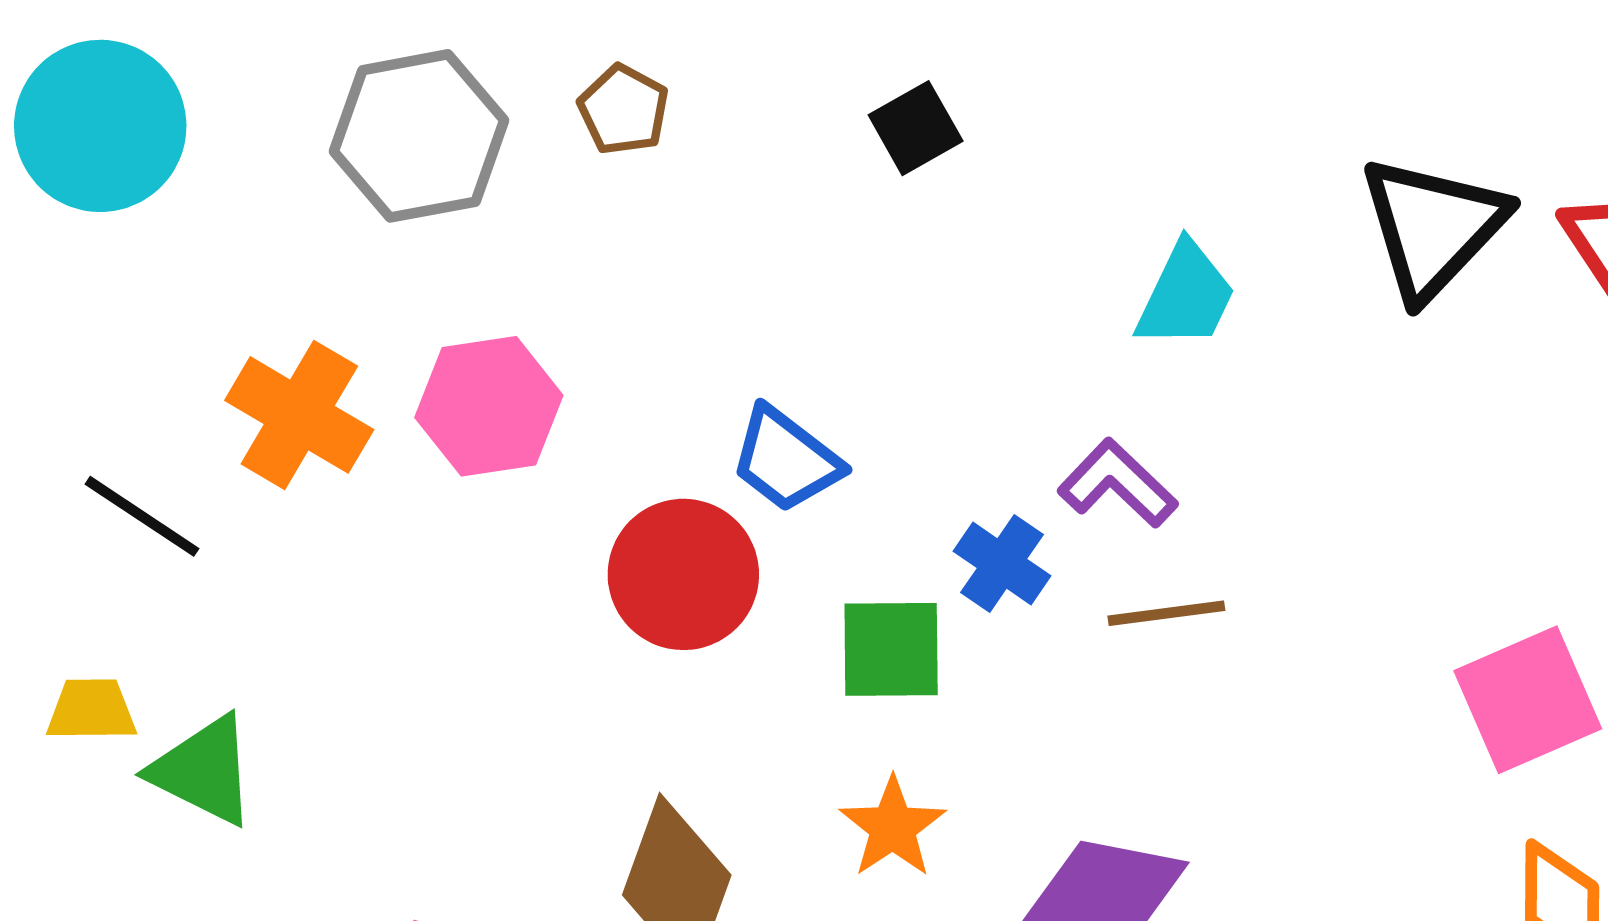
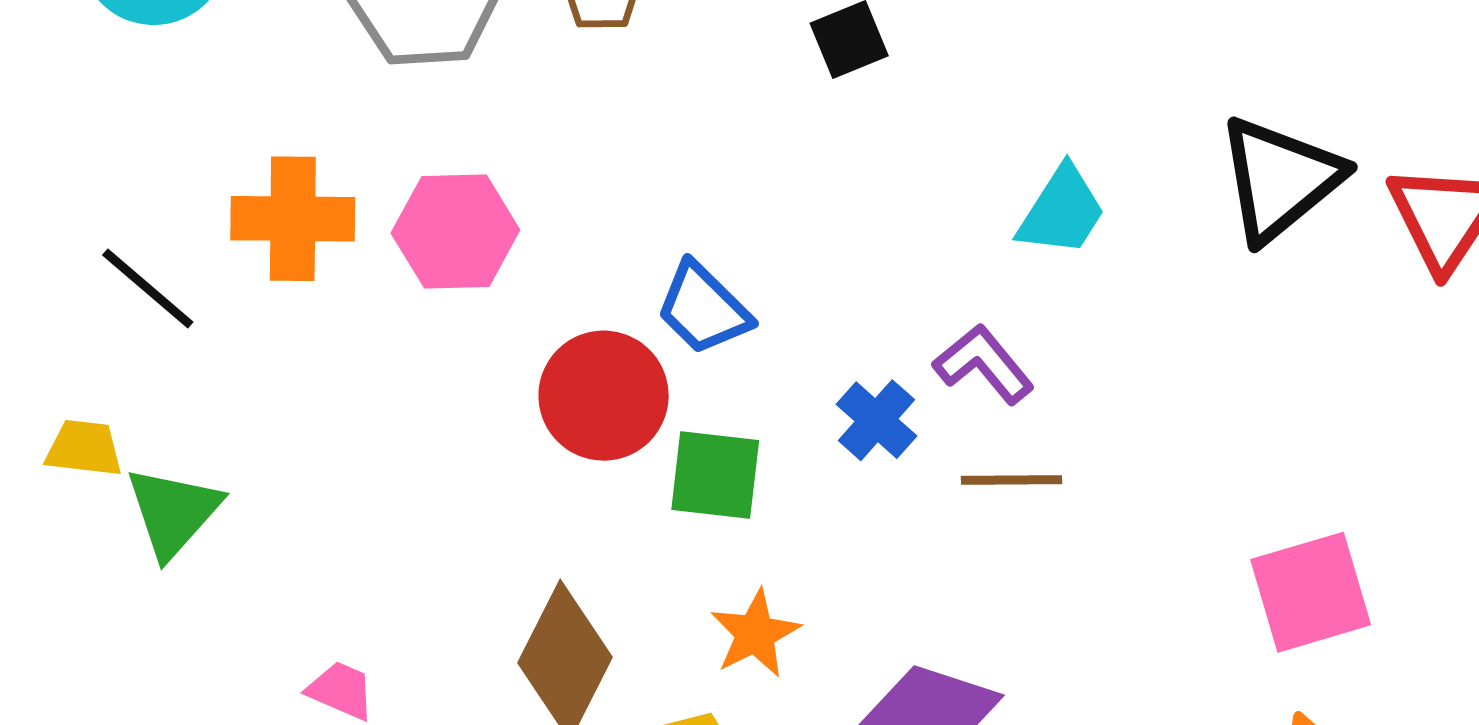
orange cross: (299, 415) -> (293, 219), turned -37
green square: (891, 649) -> (715, 475), moved
green triangle: (204, 771) -> (173, 512), turned 38

